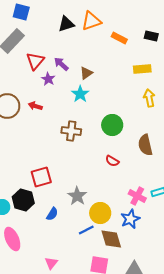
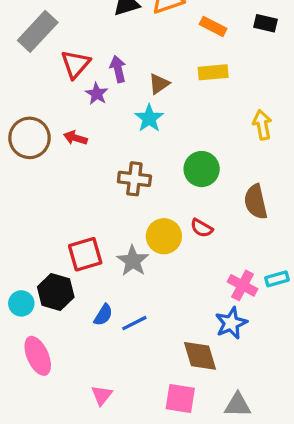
purple arrow: (61, 64) -> (118, 69), turned 35
yellow rectangle: (142, 69) -> (213, 72), moved
gray star: (77, 196) -> (133, 261), moved
yellow circle: (100, 213) -> (164, 236), moved
blue line: (86, 230) -> (134, 323), moved

